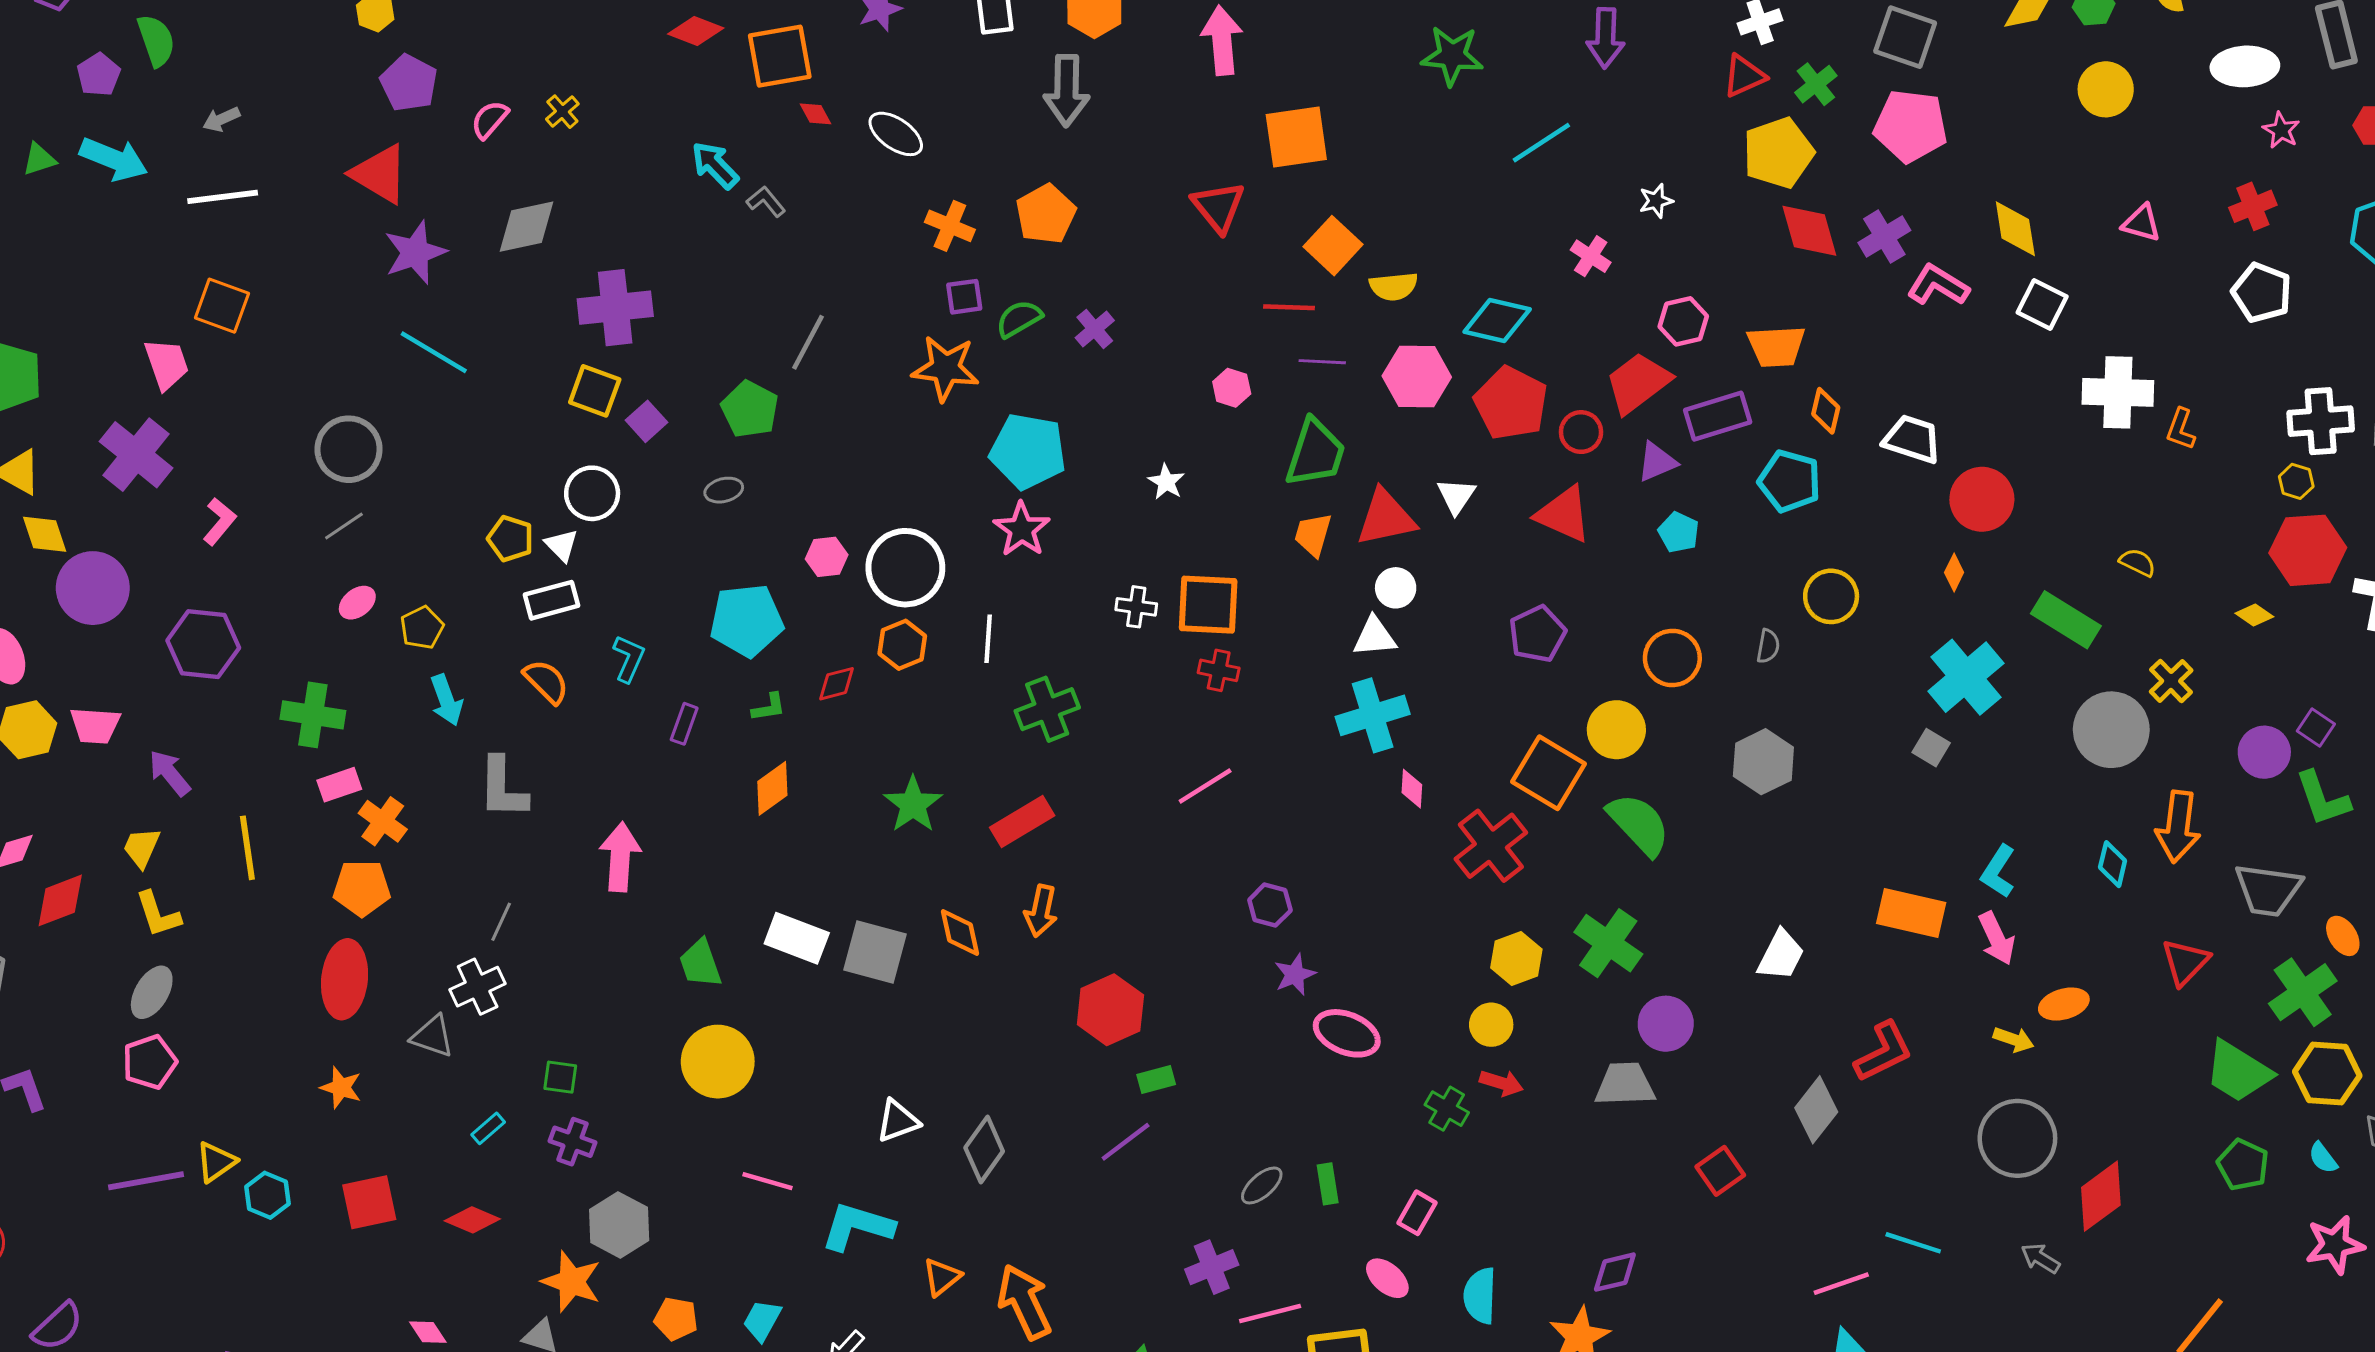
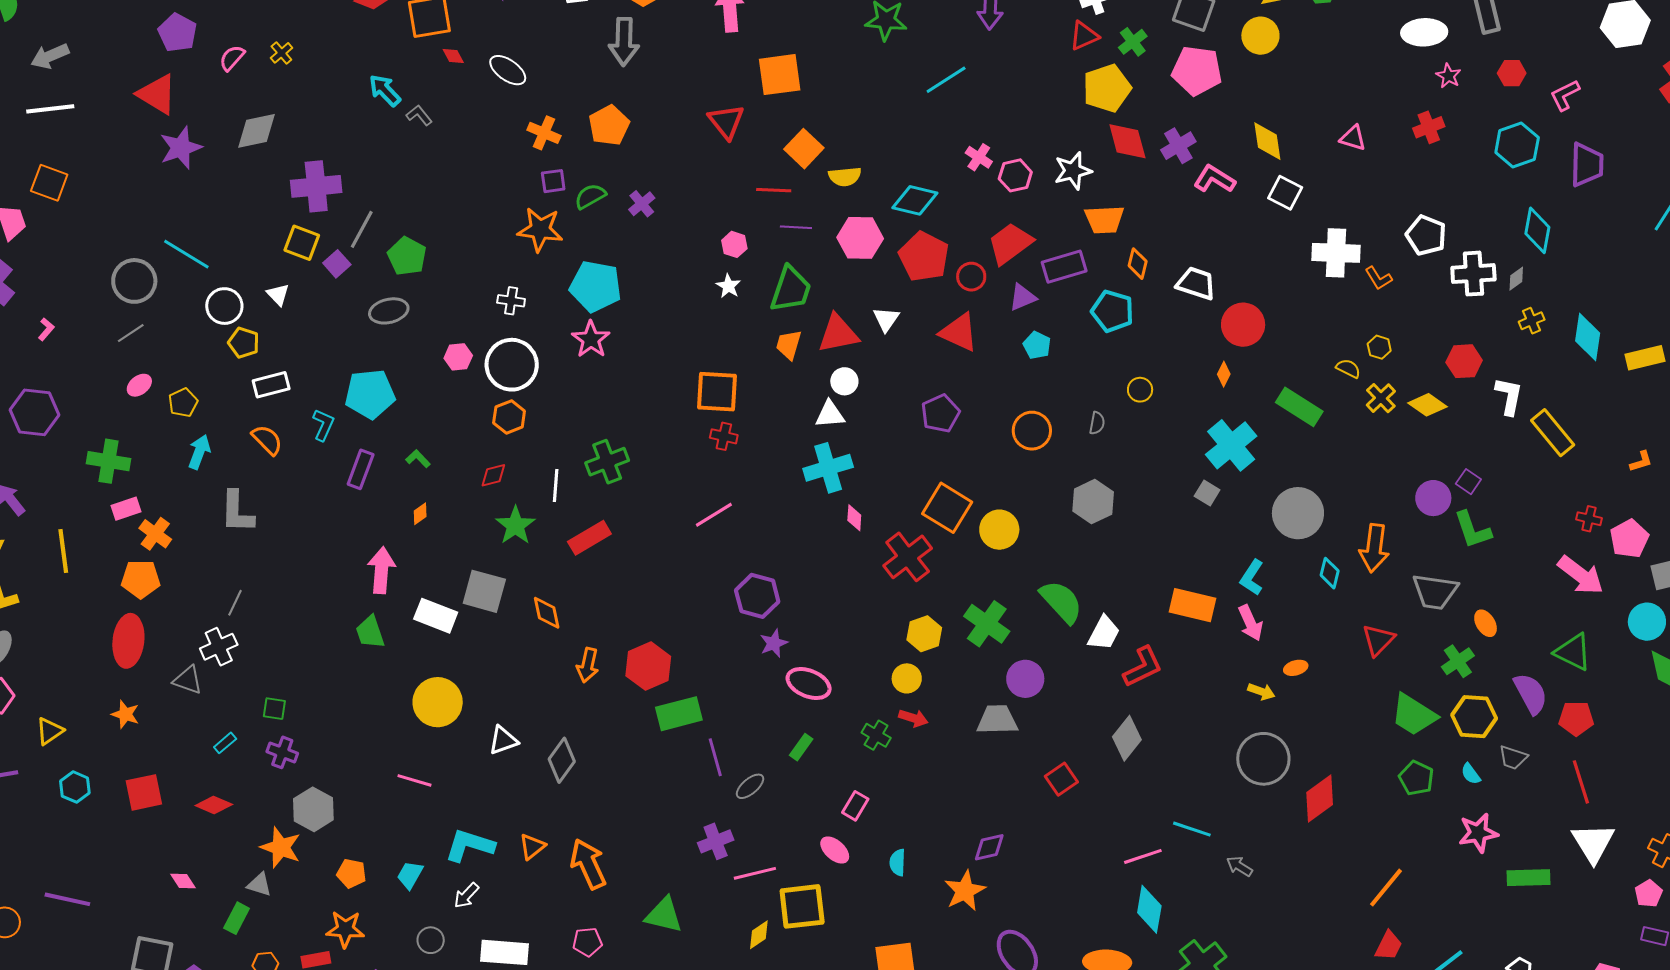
yellow circle: (2106, 89) -> (1260, 36), moved
gray arrow: (221, 119) -> (50, 56), size x1.5
white star: (1656, 201) -> (1073, 171), moved, size x1.6
white pentagon: (2262, 293) -> (1426, 235), moved
pink hexagon: (1683, 321) -> (1015, 175), moved
gray line: (808, 342) -> (362, 229), moved
cyan line: (434, 352) -> (186, 254), moved
orange L-shape: (2181, 429) -> (1378, 278), turned -52
yellow hexagon: (2296, 481) -> (1379, 347), moved
white star: (1166, 482) -> (728, 286), moved
gray ellipse: (724, 490) -> (389, 311), size x1.5
white circle: (592, 493) -> (224, 306), moved
pink L-shape: (219, 521) -> (46, 329), size x0.7
white triangle: (562, 545) -> (278, 295), moved
red hexagon: (2308, 550) -> (1464, 361), size x0.7
yellow circle: (1831, 596) -> (1140, 390), size x0.7
white cross: (1136, 607) -> (511, 301), moved
yellow diamond: (2254, 615) -> (1427, 405), size x1.5
cyan pentagon: (747, 620) -> (370, 394), moved
white line: (988, 639) -> (556, 486), moved
yellow cross: (2171, 681) -> (1381, 398), moved
red diamond: (837, 684) -> (493, 475), moved
cyan arrow: (446, 700) -> (199, 452), turned -140
green L-shape: (769, 707) -> (418, 459), turned -125
purple rectangle: (684, 724) -> (361, 469), size x1.4
yellow circle: (1616, 730) -> (999, 530), moved
gray circle: (2111, 730) -> (1298, 513), moved
orange diamond: (772, 788) -> (420, 514), size x0.6
green semicircle: (1639, 824) -> (1061, 602), moved
pink arrow: (620, 857) -> (381, 570), moved
purple hexagon: (1270, 905) -> (757, 596), size x1.5
orange arrow: (1041, 911) -> (588, 665), moved
gray square: (875, 952) -> (484, 591), moved
green cross: (2303, 992) -> (1458, 661), size x0.7
orange ellipse: (2064, 1004) -> (1296, 668), size x0.7
red L-shape: (1883, 1052) -> (1143, 667), moved
yellow circle: (718, 1062) -> (438, 702), moved
green rectangle: (1156, 1080) -> (679, 714), size x1.8
purple line: (1126, 1142) -> (715, 757), moved, turned -69
yellow triangle: (216, 1162) -> (50, 731), moved
green rectangle: (1328, 1184) -> (801, 747), moved, turned 44
cyan L-shape: (857, 1227) -> (470, 845), moved
gray arrow: (2040, 1258) -> (1240, 866), moved
cyan semicircle: (1480, 1296) -> (898, 862), size x0.7

